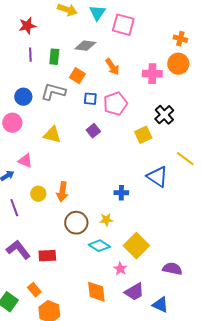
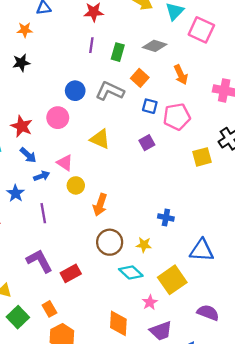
blue triangle: (157, 177) -> (202, 250), moved, turned -40
yellow circle: (38, 194) -> (76, 185), moved
red rectangle: (47, 256) -> (71, 273), turned -36

